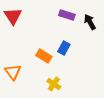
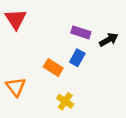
purple rectangle: (67, 15) -> (81, 32), moved
black arrow: (90, 22) -> (109, 40), moved, turned 91

